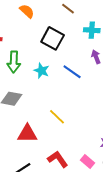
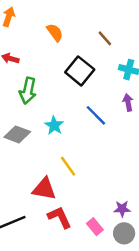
cyan star: (41, 71) -> (54, 125), moved
red triangle: (27, 134) -> (44, 189), moved

